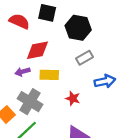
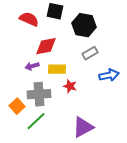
red star: (73, 98) -> (70, 86), moved
gray cross: (30, 102) -> (39, 94), turned -35

